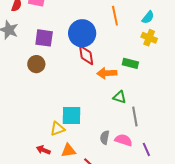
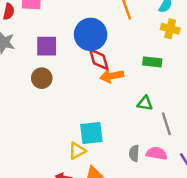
orange arrow: (107, 73) -> (112, 76), moved

